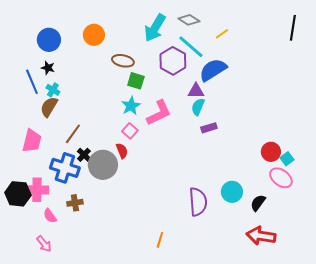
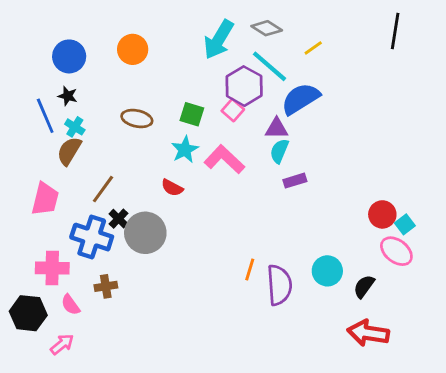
black line: (293, 28) -> (395, 31), moved
brown ellipse: (123, 61) -> (137, 119), moved
pink L-shape: (159, 113) -> (224, 159), turned -112
pink square: (130, 131) -> (233, 110), moved
red semicircle: (122, 151) -> (172, 188), moved, turned 140
black hexagon: (18, 194) -> (28, 313), moved
orange line: (160, 240) -> (250, 269), moved
pink arrow: (44, 244) -> (62, 344), turned -90

